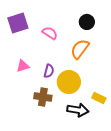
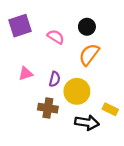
black circle: (87, 22) -> (87, 27), moved

